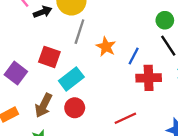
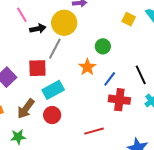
green circle: (165, 20) -> (103, 46), moved
gray line: (79, 32) -> (55, 49), moved
red square: (49, 57) -> (37, 68), turned -30

